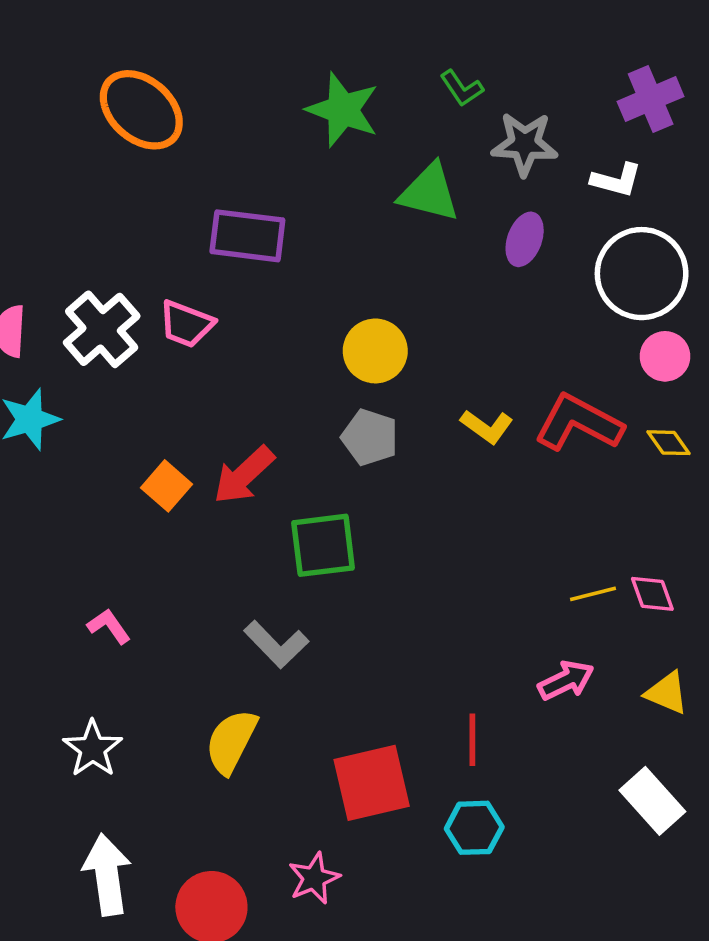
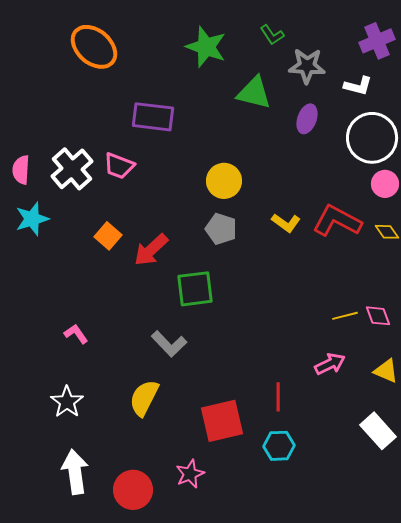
orange square: (166, 486) -> (108, 236), moved

